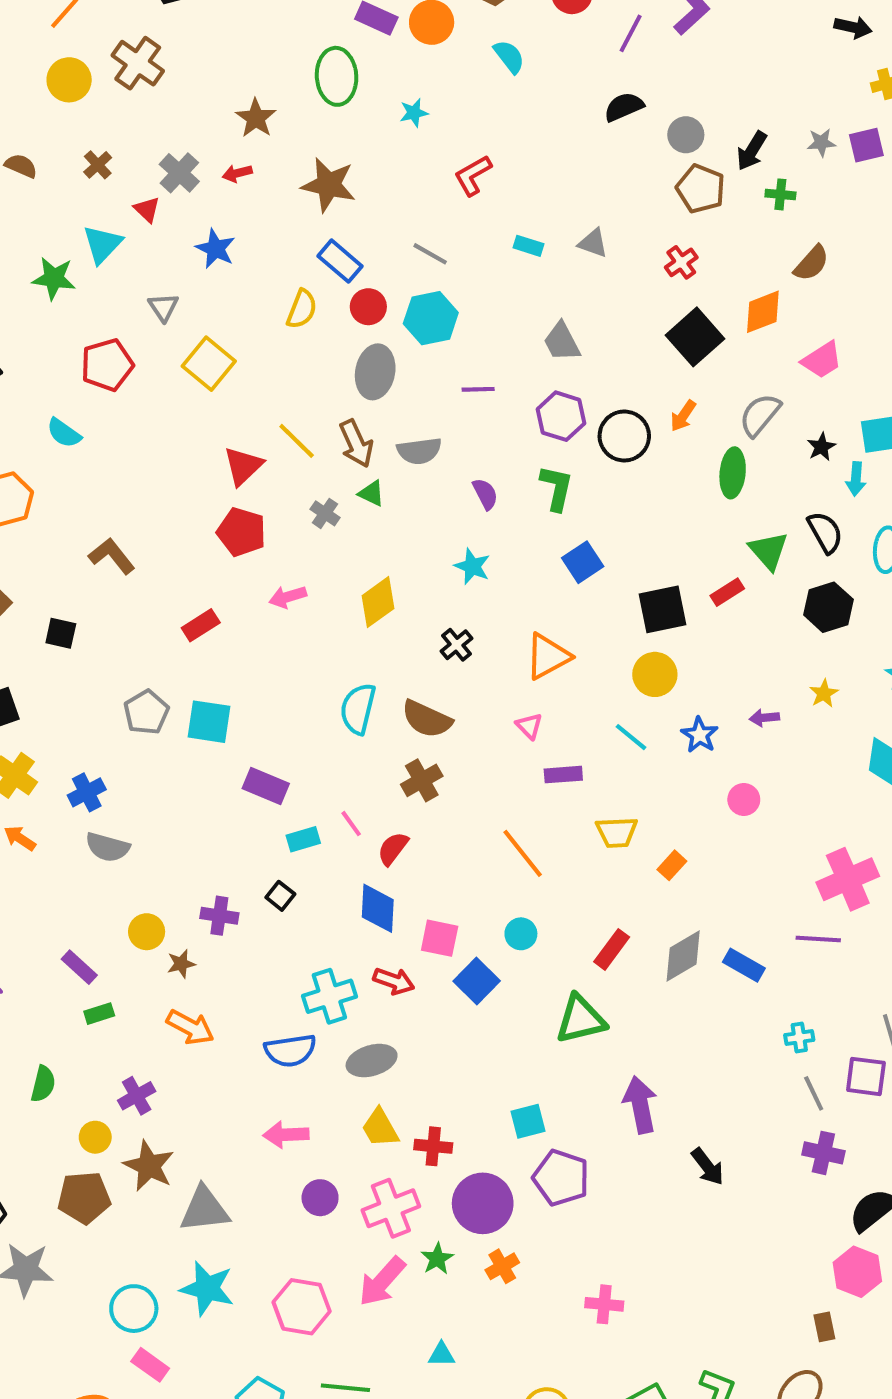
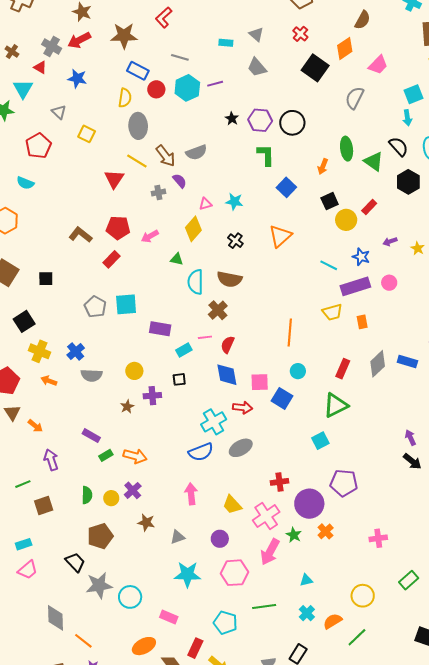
red arrow: (237, 173) -> (79, 40), size x1.6
red L-shape: (473, 175) -> (164, 18), moved
gray triangle: (593, 243) -> (256, 34), turned 35
gray trapezoid: (562, 342) -> (257, 67), moved
yellow square: (209, 364) -> (87, 134), size x0.7
gray ellipse: (375, 372) -> (138, 126), moved
purple line: (478, 389) -> (215, 84), moved
orange arrow: (683, 416) -> (323, 167), moved
black star: (821, 447) -> (232, 119), moved
green ellipse: (733, 473) -> (347, 149), moved
green triangle: (371, 493) -> (177, 259), moved
purple semicircle: (485, 494) -> (180, 181), moved
gray cross: (325, 513) -> (158, 192), turned -32
red pentagon: (242, 532) -> (118, 228), moved
brown L-shape: (112, 556) -> (80, 235), moved
red rectangle: (727, 592) -> (369, 207), moved
black square: (663, 609) -> (330, 201), size x0.7
yellow circle: (655, 674) -> (346, 220), moved
yellow star: (824, 693) -> (418, 248), moved
pink triangle: (529, 726) -> (205, 204), moved, turned -48
purple rectangle: (563, 775) -> (355, 286), moved, size x1.6
brown cross: (422, 780) -> (218, 310), moved
pink line: (351, 824) -> (205, 337), turned -48
orange line: (523, 853) -> (290, 333), turned 56
orange rectangle: (672, 865) -> (362, 322), turned -40
black square: (280, 896) -> (179, 379), turned -32
yellow circle: (147, 932) -> (134, 371), moved
brown star: (181, 964) -> (127, 407), moved
orange arrow: (190, 1027) -> (135, 456), moved
purple arrow: (640, 1105) -> (410, 437), moved, size x0.6
cyan square: (528, 1121) -> (320, 441), moved
yellow trapezoid: (380, 1128) -> (232, 505), moved
pink arrow: (286, 1135) -> (191, 494), moved, turned 100
yellow circle: (95, 1137) -> (111, 498), moved
brown star: (149, 1166) -> (146, 522), size x0.7
brown pentagon: (84, 1198) -> (100, 536), moved
purple circle: (320, 1198) -> (220, 539), moved
gray triangle: (204, 1209) -> (178, 537), size x0.6
cyan circle: (134, 1309) -> (130, 597), moved

